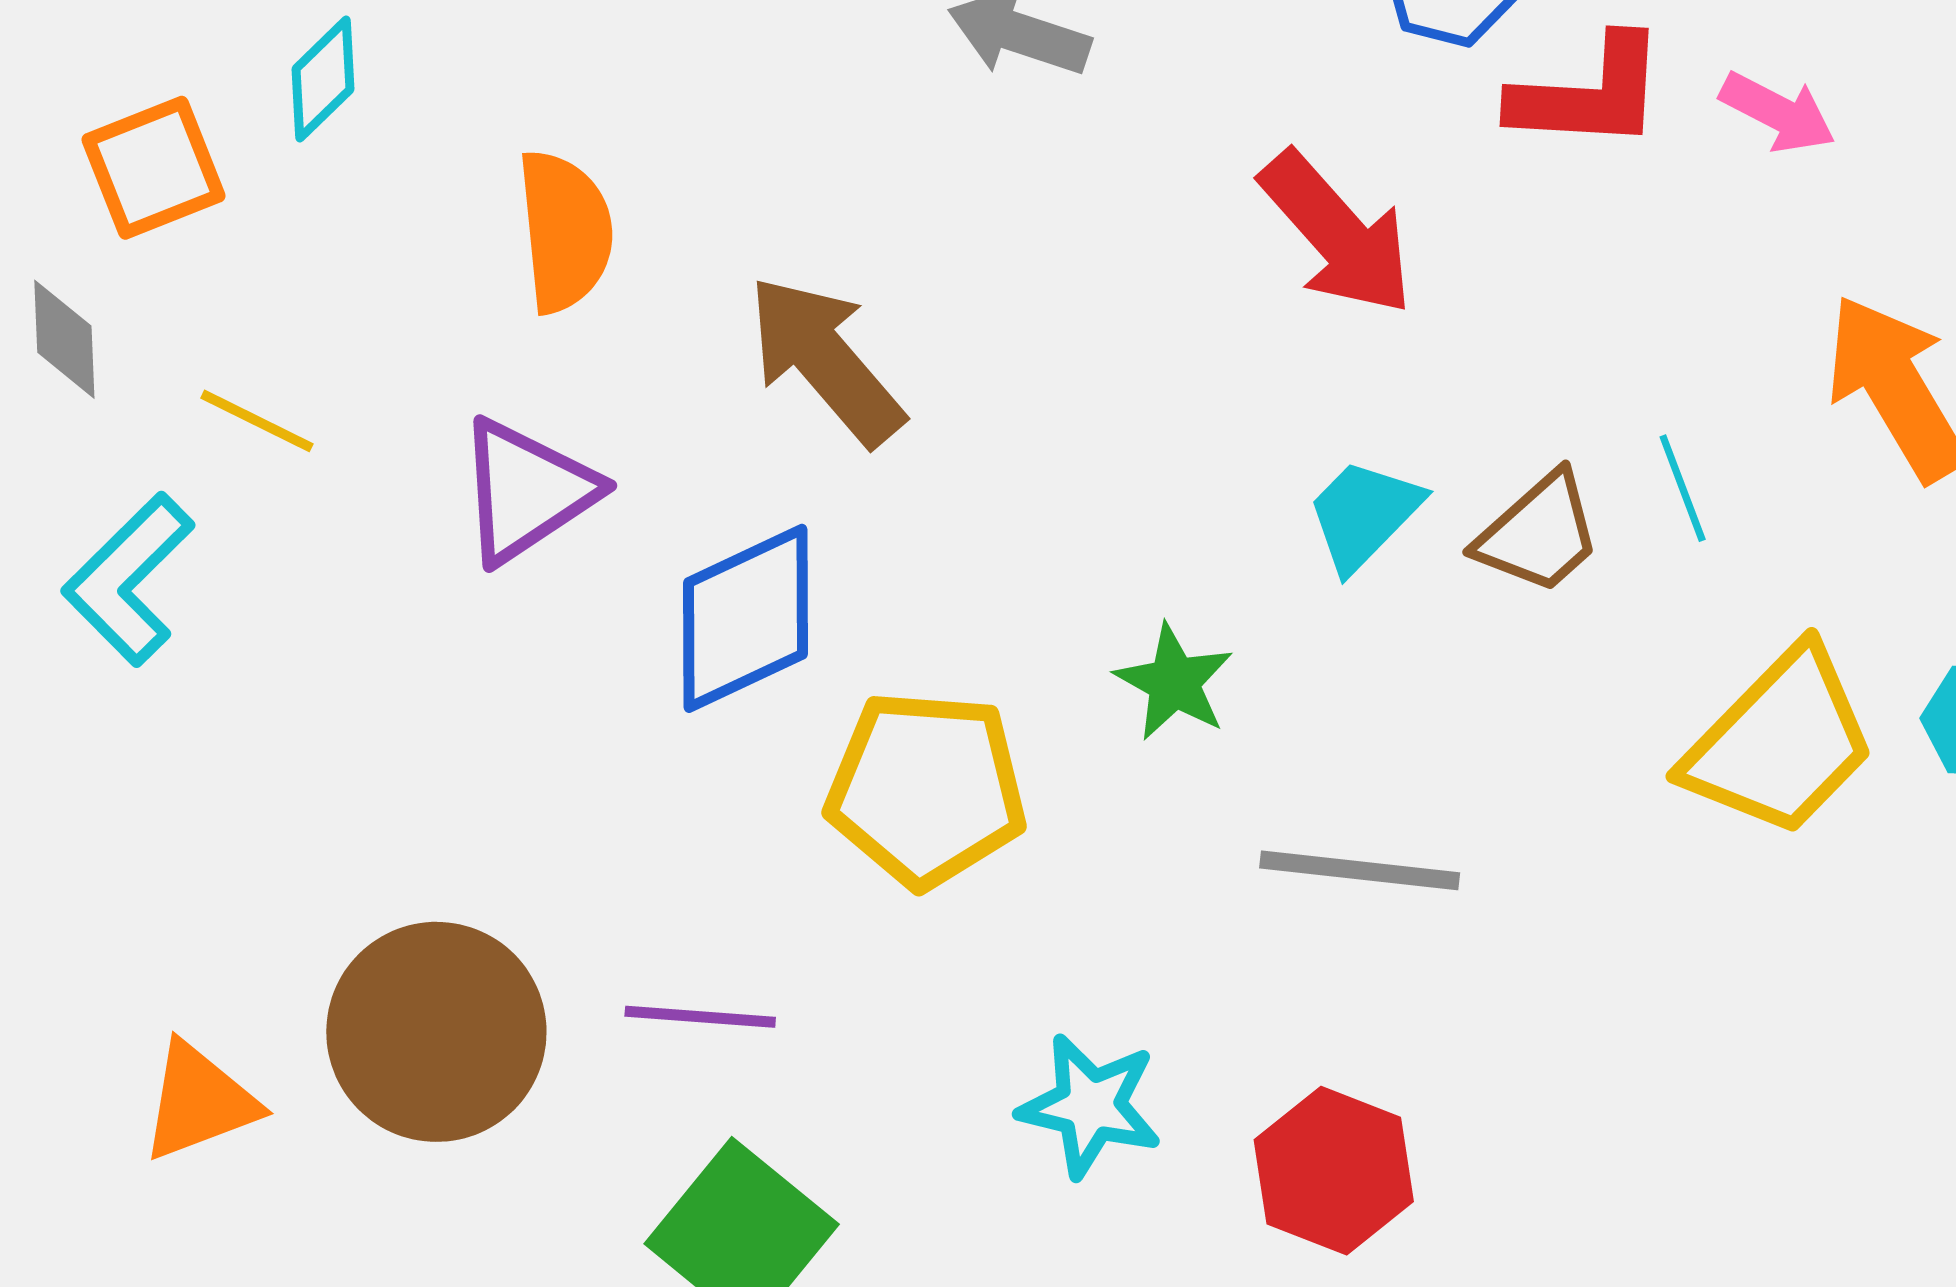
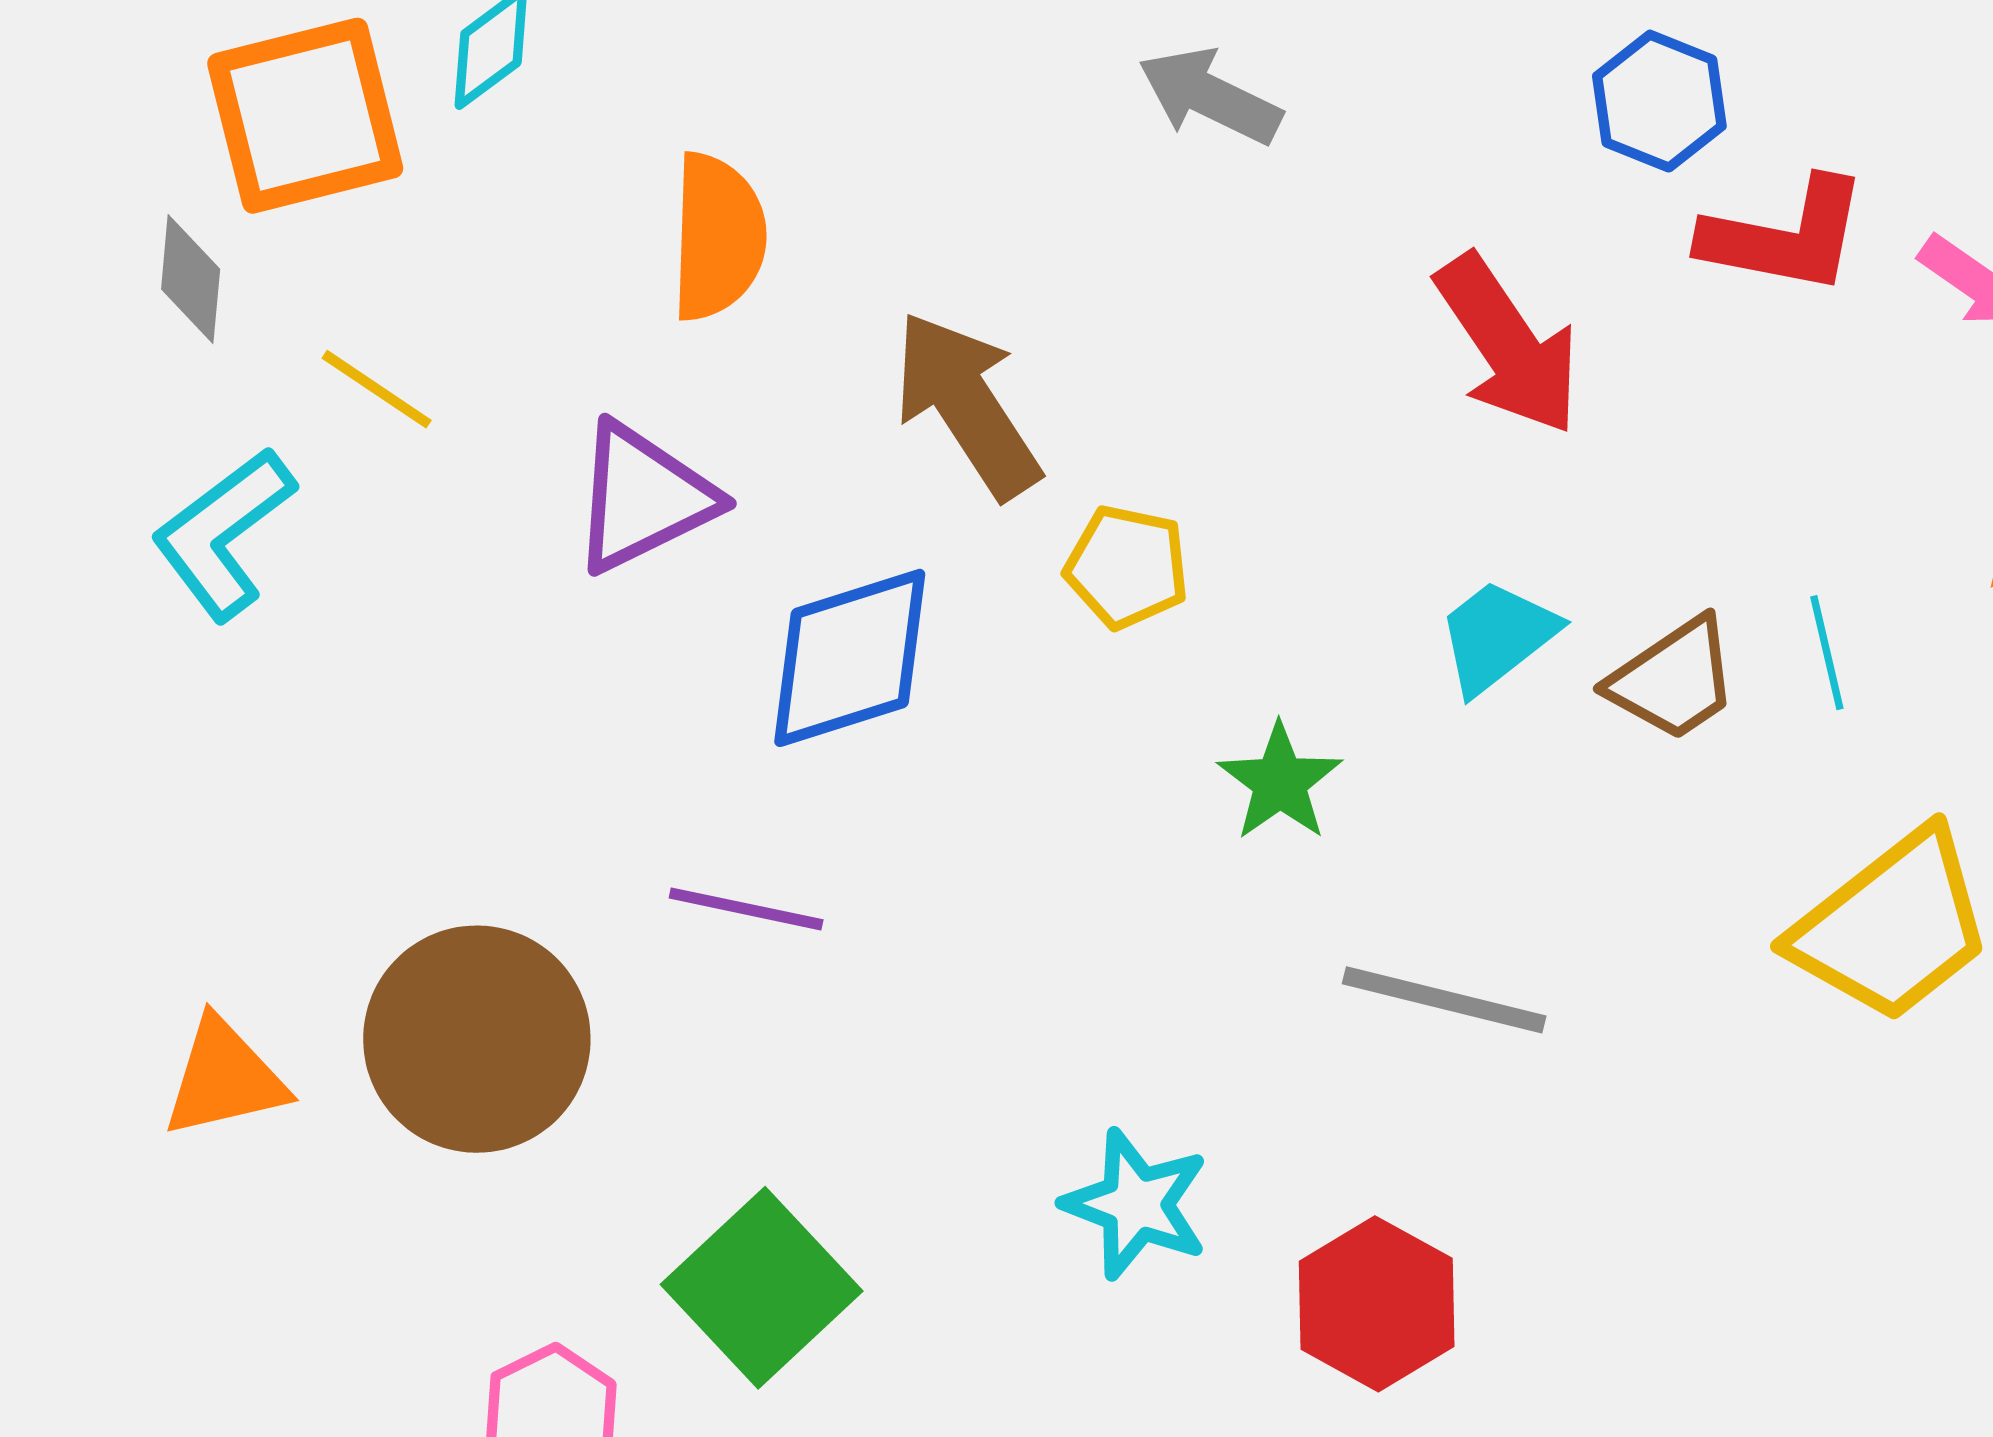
orange square: (153, 168) -> (305, 116), size x1.4
yellow pentagon: (926, 789) -> (1127, 567), moved, size x0.6
purple line: (700, 1017) -> (746, 909), moved

